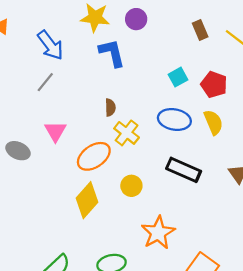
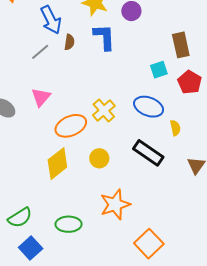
brown rectangle: (200, 30) -> (181, 45), moved, size x1.4
brown semicircle: (110, 107) -> (69, 42), moved
yellow semicircle: (213, 122) -> (175, 128), moved, size x0.7

